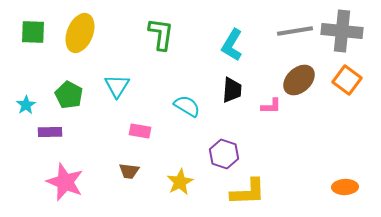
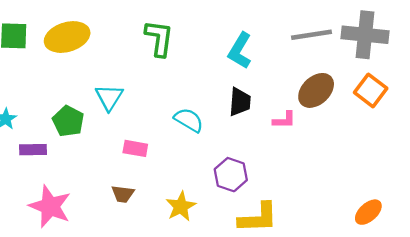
yellow ellipse: (80, 33) -> (67, 37), turned 51
green pentagon: (69, 95) -> (68, 121), moved
orange ellipse: (345, 187) -> (368, 212), turned -40

